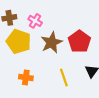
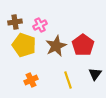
pink cross: (35, 21) -> (40, 25), turned 32
orange cross: (26, 77) -> (31, 80), turned -32

